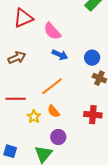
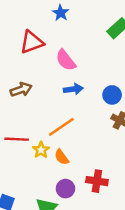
blue arrow: (60, 55) -> (73, 89), turned -35
red cross: (93, 115) -> (97, 181), moved
yellow star: (34, 117) -> (41, 150), moved

